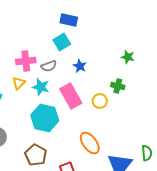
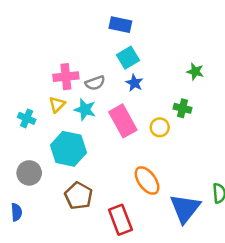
cyan square: (62, 42) -> (128, 58), moved
cyan hexagon: (45, 118) -> (68, 149), moved

